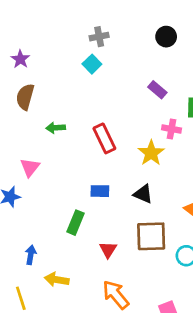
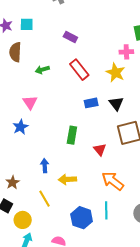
cyan square: (92, 64) -> (27, 24), moved, turned -32
purple rectangle: (157, 90) -> (70, 37), moved
blue rectangle: (100, 191) -> (91, 103), moved
black triangle: (143, 194) -> (116, 104), turned 42

